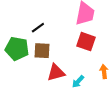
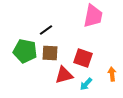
red square: (86, 42) -> (83, 58), moved

